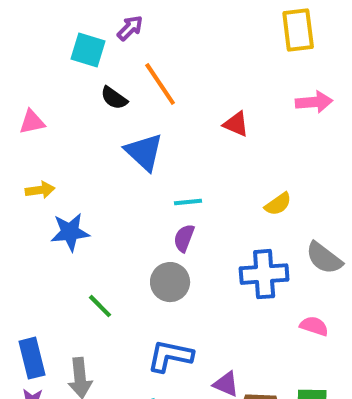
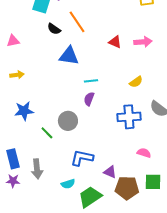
pink arrow: (314, 102) -> (143, 42), moved
blue triangle: (144, 152) -> (69, 56), turned -35
blue star: (70, 232) -> (24, 111), moved
gray circle: (170, 282) -> (68, 121), moved
pink semicircle: (314, 326) -> (144, 153), moved

